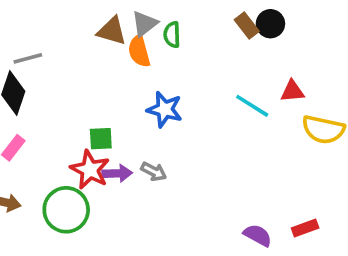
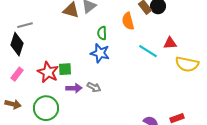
green semicircle: (172, 35) -> (102, 33), moved
orange semicircle: (139, 51) -> (128, 21), moved
red star: (90, 170) -> (48, 72), moved

